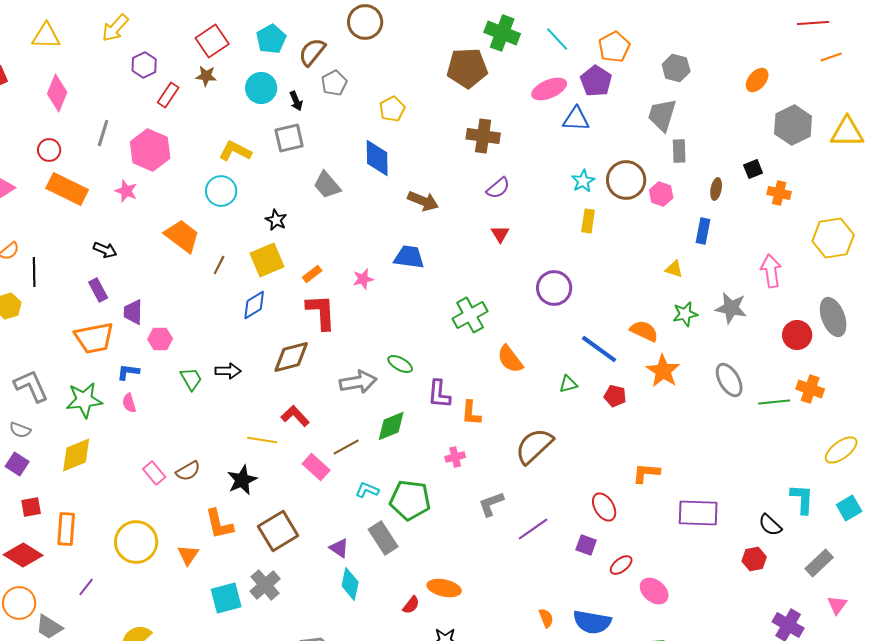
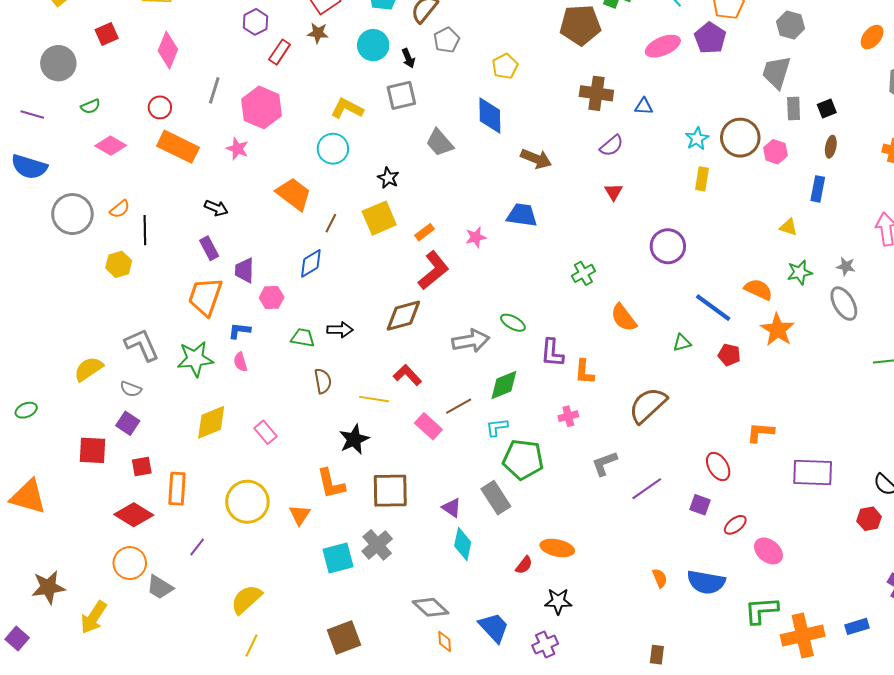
blue triangle: (576, 119) -> (644, 106), moved, size x0.7
black square: (753, 169) -> (827, 108), moved
blue diamond: (254, 305) -> (311, 263), moved
gray star: (731, 308) -> (846, 266), size x0.6
red L-shape: (321, 312) -> (434, 270), turned 54
green cross: (470, 315) -> (583, 273), size x0.7
orange trapezoid: (94, 338) -> (205, 297), turned 120
green trapezoid: (191, 379) -> (303, 338), turned -50
gray ellipse: (729, 380) -> (844, 304), moved
yellow diamond: (76, 455) -> (211, 422), moved
brown semicircle: (188, 471) -> (323, 381), moved, turned -70
cyan L-shape: (367, 490) -> (497, 427), moved, turned -30
brown square: (278, 531) -> (390, 491), turned 30

